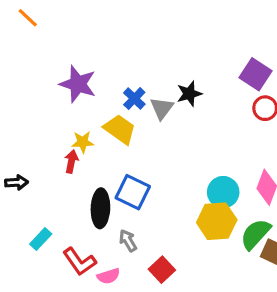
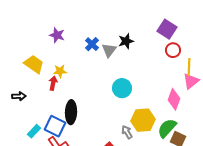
purple star: (78, 84) -> (57, 35), size x0.7
yellow trapezoid: (120, 129) -> (34, 64), moved
blue square: (133, 192) -> (55, 126), moved
cyan circle: (223, 192) -> (122, 88), moved
gray arrow: (128, 241) -> (127, 132), moved

